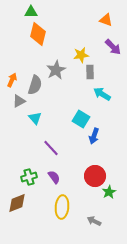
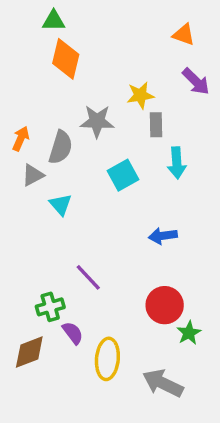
gray star: (56, 70) -> (97, 121), turned 30
cyan arrow: (102, 94) -> (177, 163), turned -126
cyan square: (81, 119) -> (123, 175), moved, turned 30
blue arrow: (94, 136) -> (163, 236), turned 63
purple line: (51, 148) -> (88, 277), moved
purple semicircle: (54, 177) -> (73, 333), moved
gray arrow: (94, 221) -> (163, 383), size x1.6

